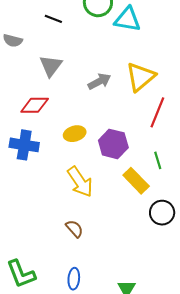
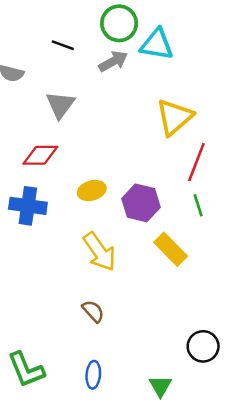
gray arrow: (99, 81) -> (113, 61), moved
green line: (158, 160) -> (198, 205), moved
black circle: (162, 213) -> (203, 346), moved

